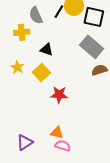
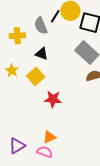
gray semicircle: (36, 15) -> (41, 26), moved
orange triangle: (57, 133) -> (49, 137), turned -40
pink semicircle: (63, 146) -> (45, 152), moved

